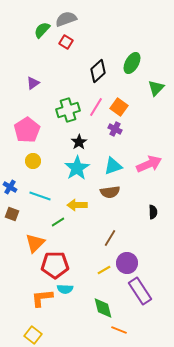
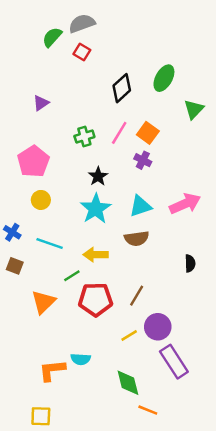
green cross: (68, 110) -> (84, 137), size x0.7
red pentagon: (55, 265) -> (96, 299), moved
yellow square: (33, 335) -> (41, 416), turned -36

